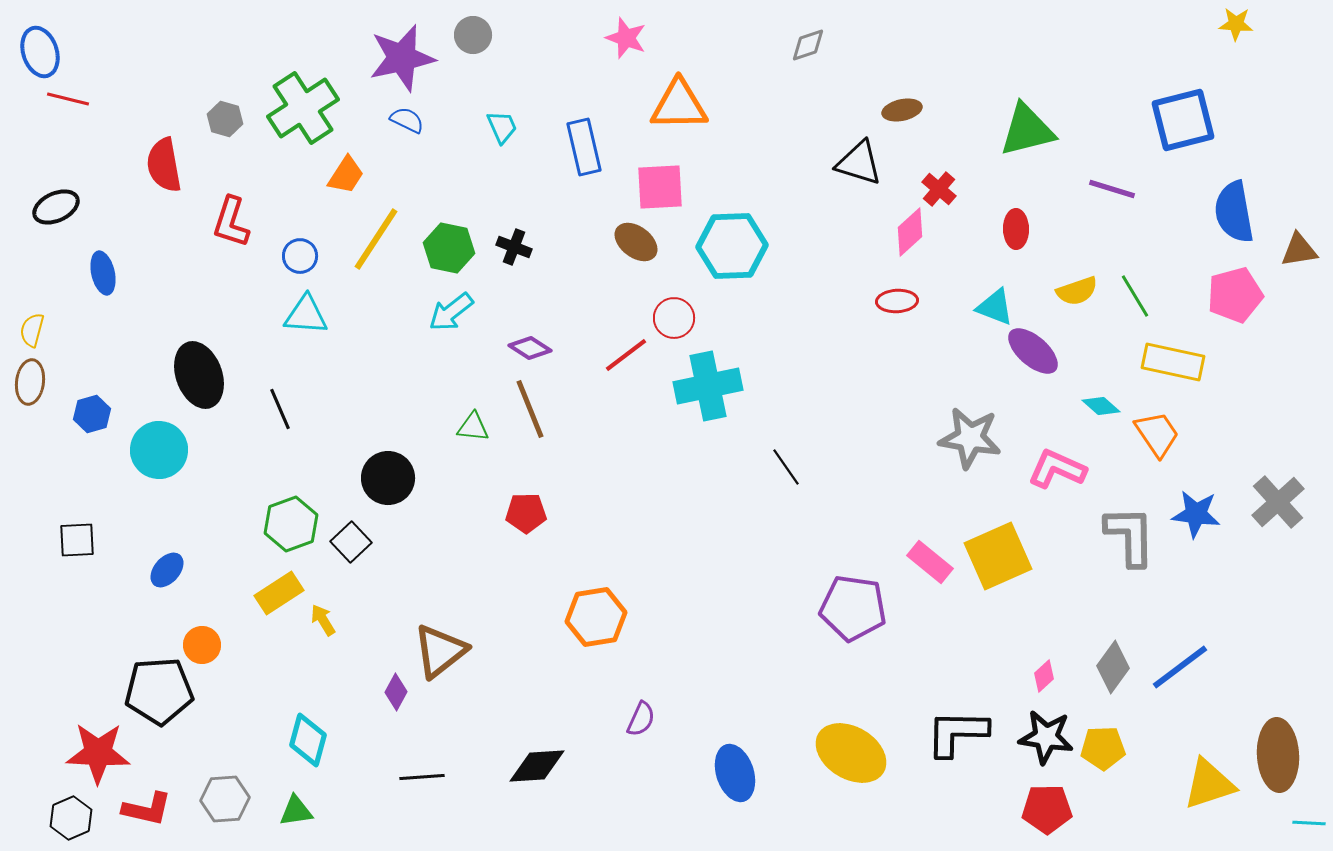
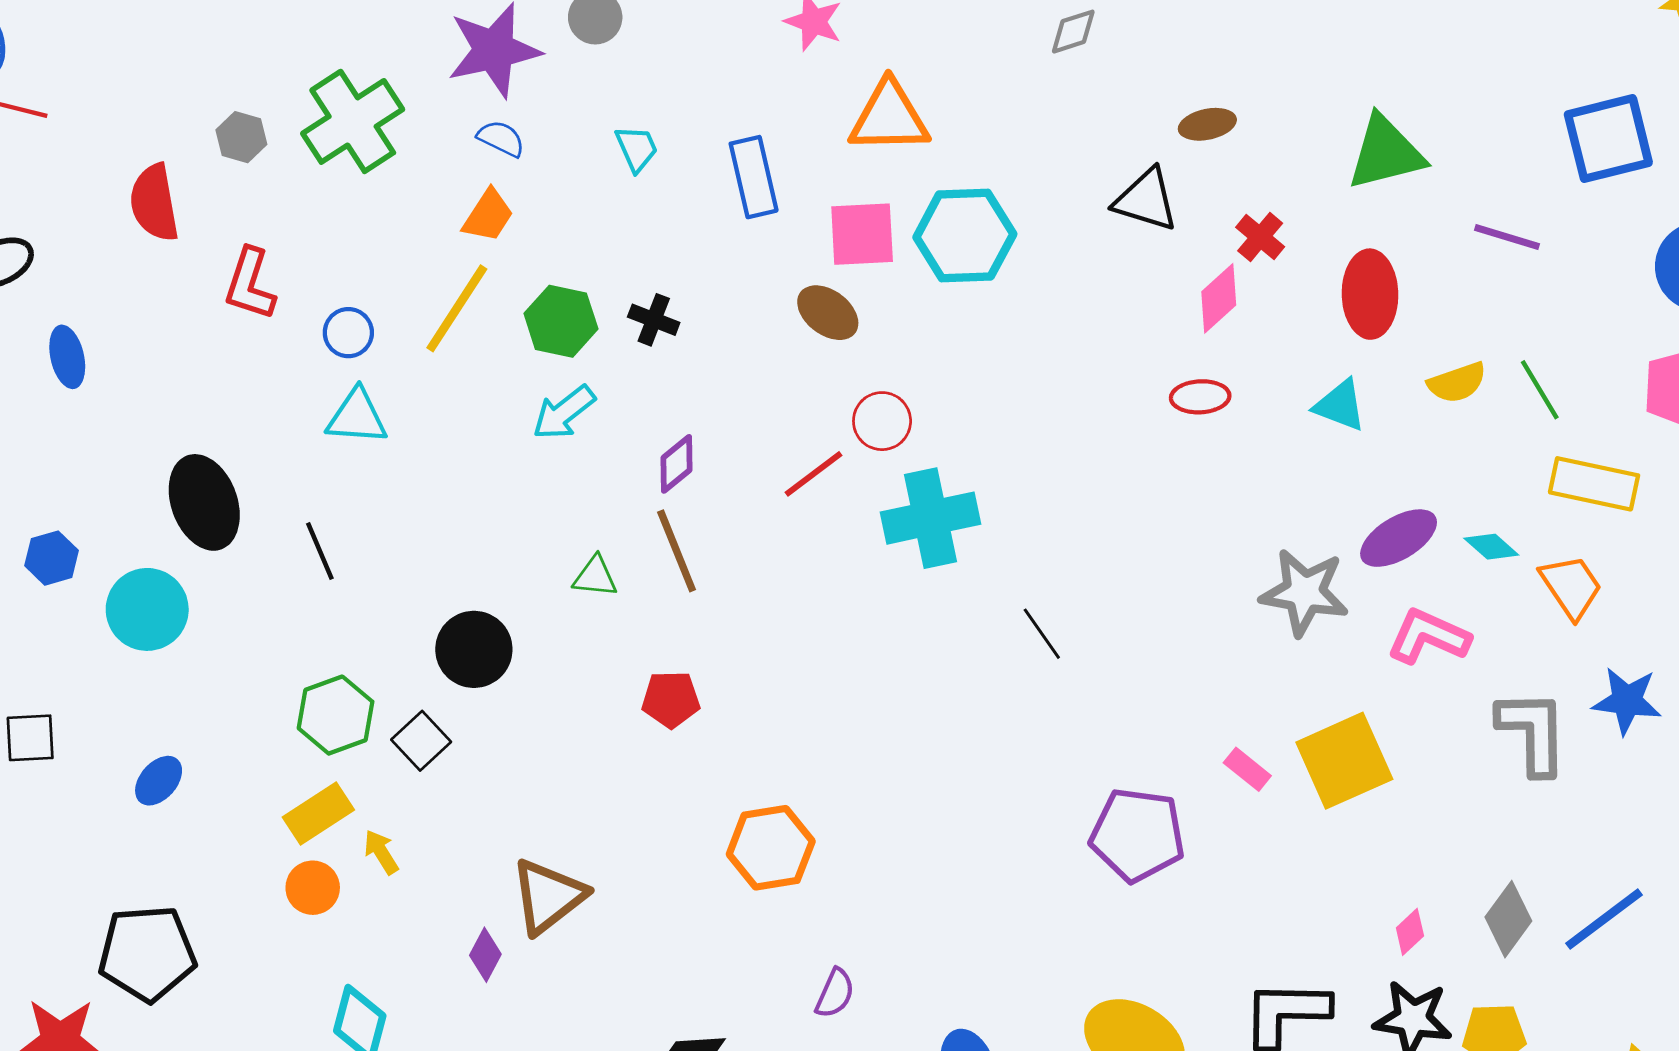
orange trapezoid: (346, 175) -> (488, 216), moved
red ellipse: (1016, 229) -> (1370, 294), size x1.5
cyan hexagon: (732, 246) -> (965, 236), moved
purple diamond: (530, 348) -> (677, 464), turned -72
purple ellipse: (1033, 351) -> (1399, 538), moved, turned -72
pink rectangle: (930, 562) -> (1247, 769), size x0.7
orange circle: (202, 645) -> (313, 888), moved

